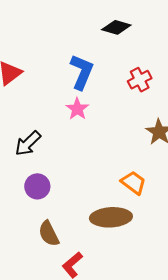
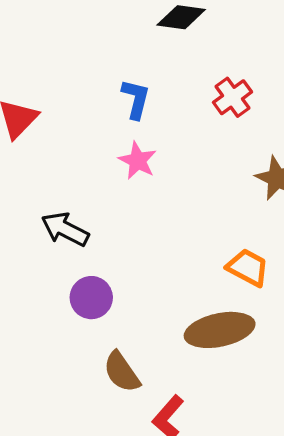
blue L-shape: (82, 72) -> (136, 99), size x0.7
black arrow: (28, 143) -> (65, 229), turned 80

